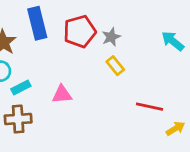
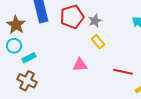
pink triangle: (62, 94) -> (80, 65), moved
brown cross: (18, 119) -> (27, 81), turned 30

